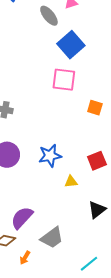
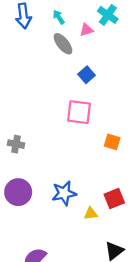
blue square: (71, 45) -> (86, 75), size x0.6
yellow triangle: (71, 182) -> (91, 213), moved

